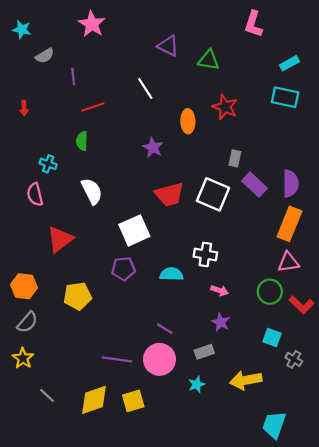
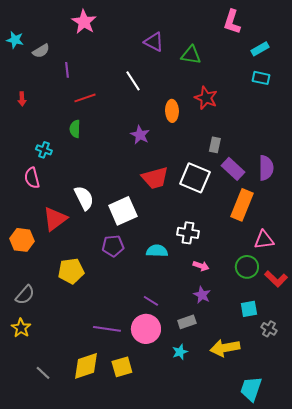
cyan star: (22, 29) -> (15, 40), moved
cyan rectangle: (289, 63) -> (260, 49), moved
cyan rectangle: (285, 97) -> (261, 78), moved, size x0.7
white semicircle: (92, 191) -> (84, 198), moved
orange rectangle: (289, 224) -> (242, 205), moved
orange hexagon: (24, 286) -> (22, 240), moved
cyan square: (272, 338) -> (249, 309), turned -30
gray line: (47, 395) -> (43, 373), moved

